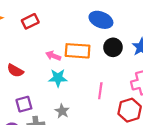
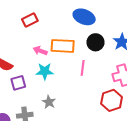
red rectangle: (30, 21) -> (30, 20), moved
pink line: (100, 91) -> (83, 68), moved
purple square: (24, 104) -> (18, 83), moved

